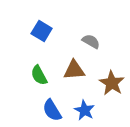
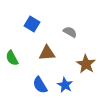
brown triangle: (74, 70) -> (47, 53), moved
green semicircle: (39, 75) -> (12, 58), moved

